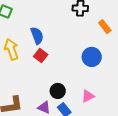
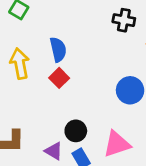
pink triangle: (88, 96) -> (117, 144), size x1.5

